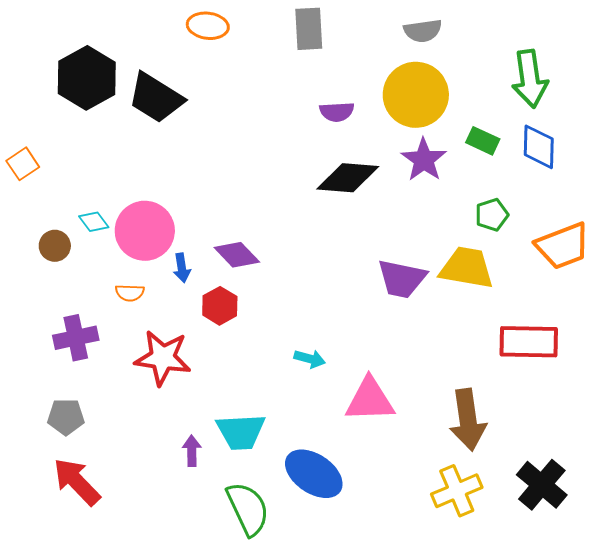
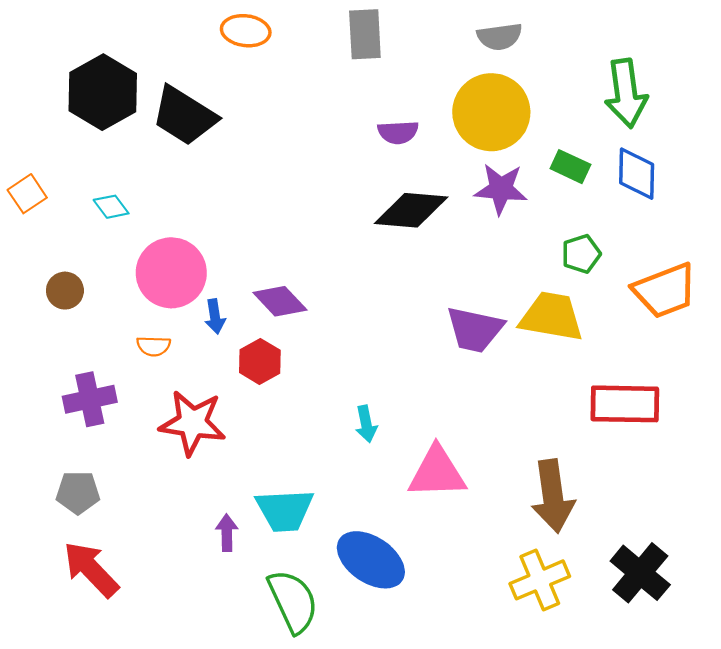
purple star: (424, 160) -> (501, 189), turned -30
cyan diamond: (94, 222) -> (111, 207), moved
cyan arrow: (310, 359) -> (366, 424), turned 64

